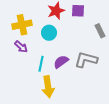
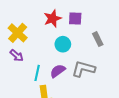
yellow cross: (22, 25) -> (18, 33), turned -36
cyan circle: (49, 33) -> (63, 44), moved

